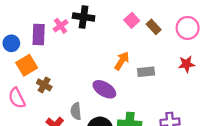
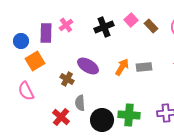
black cross: (84, 17) -> (104, 27), moved, turned -30
orange arrow: (122, 61) -> (122, 67), moved
brown cross: (44, 85) -> (67, 79), moved
purple ellipse: (104, 89) -> (88, 66), moved

